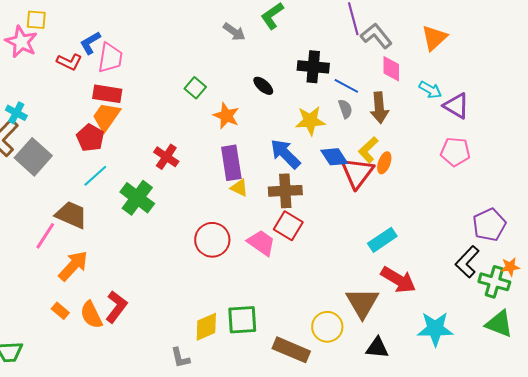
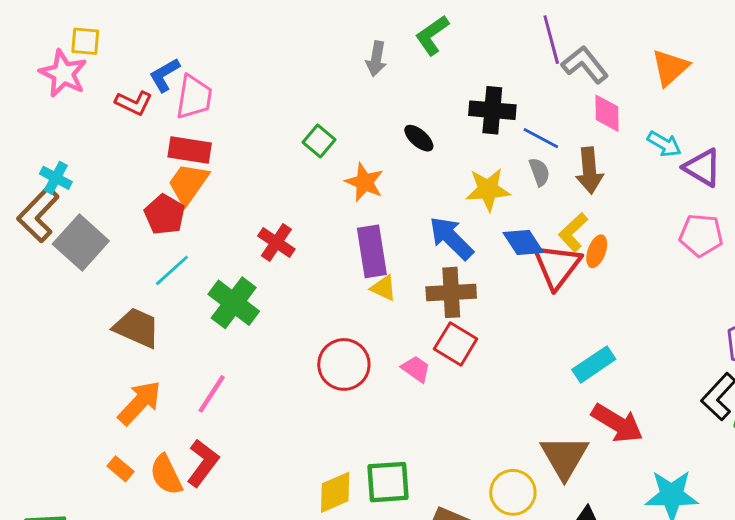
gray arrow: (234, 32) -> (376, 59), turned 65
pink line: (45, 236) -> (212, 394), moved
pink trapezoid: (261, 243) -> (416, 369), size x0.7

